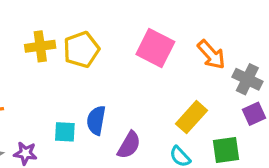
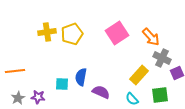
pink square: (155, 48) -> (117, 33), turned 30
gray cross: (247, 79) -> (162, 58), moved
purple semicircle: (129, 145) -> (101, 92), turned -96

